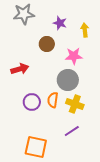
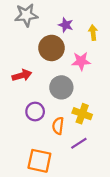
brown circle: (47, 44) -> (51, 48), size x1.5
gray circle: (68, 80) -> (61, 87), moved
orange semicircle: (53, 100) -> (58, 126), moved

